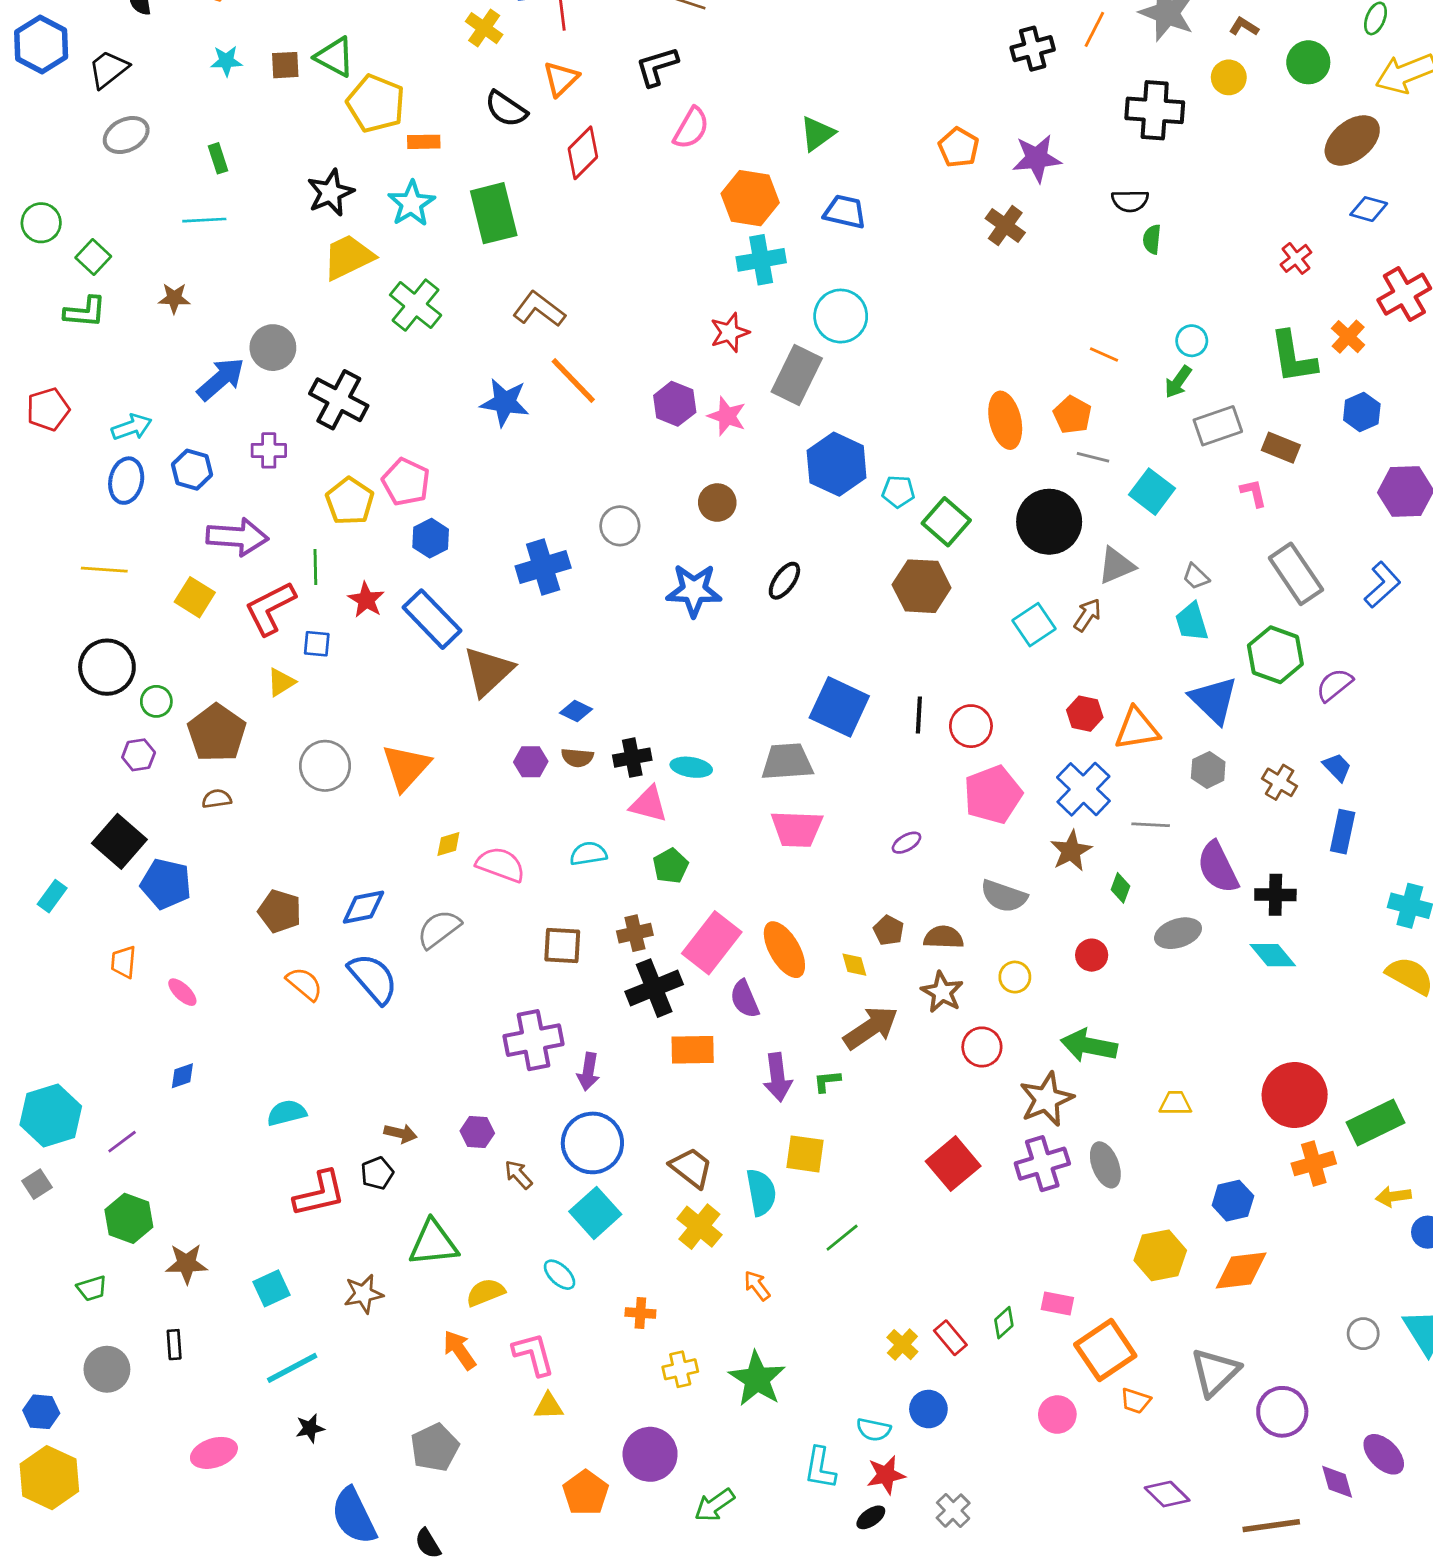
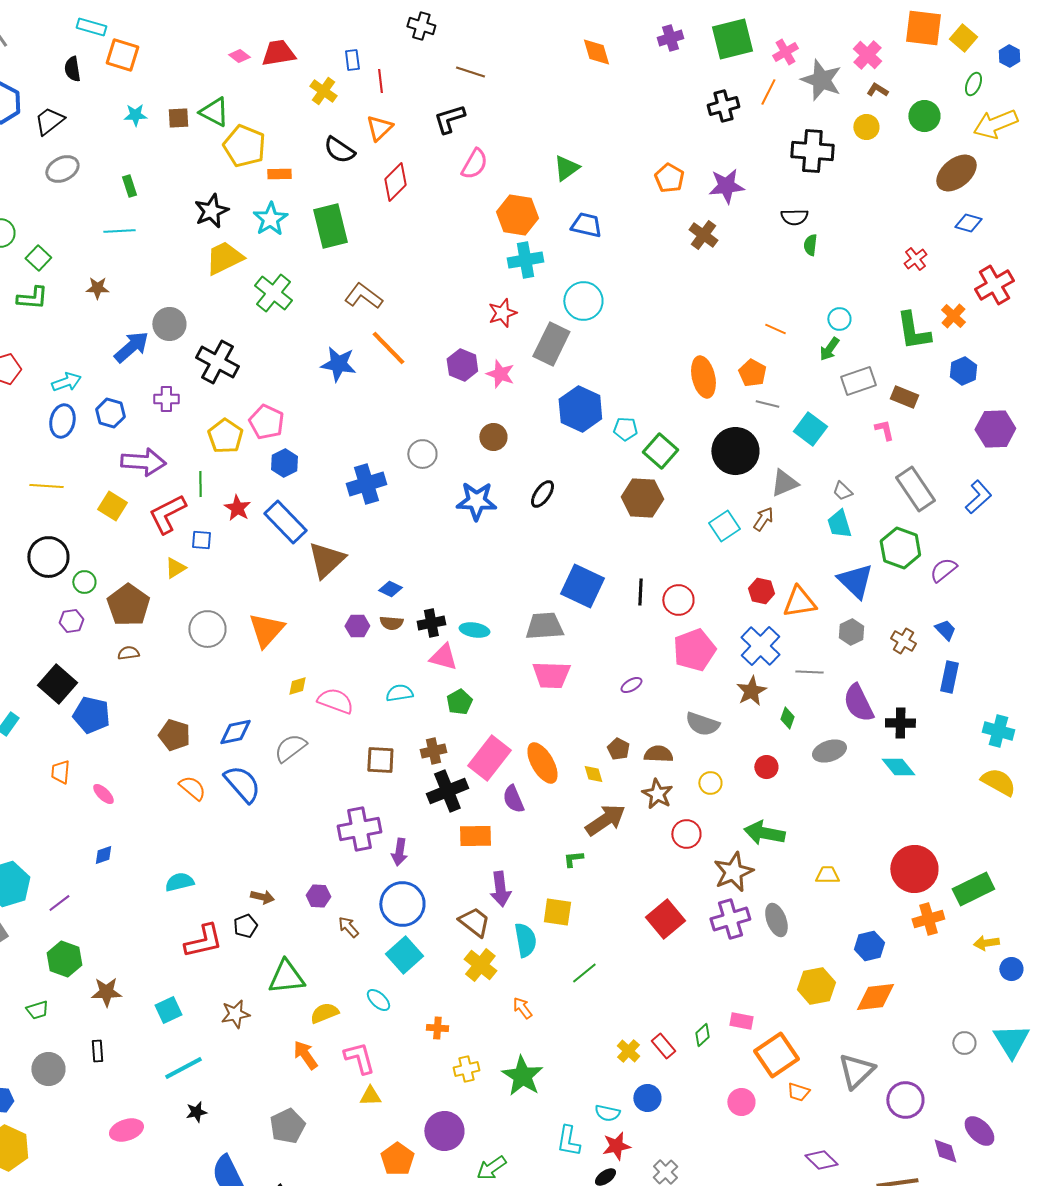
purple arrow: (778, 1077) -> (500, 889), moved

